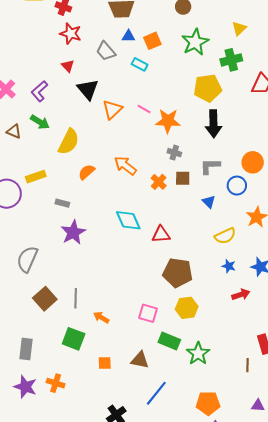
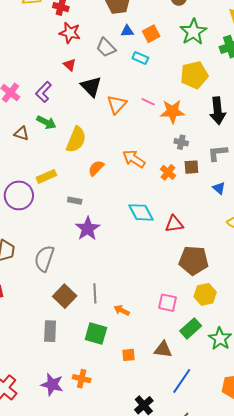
yellow pentagon: (208, 88) -> (194, 75), moved
green rectangle: (169, 341) -> (191, 328), turned -60
gray rectangle: (26, 349) -> (50, 331), moved

